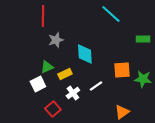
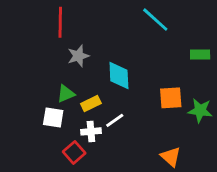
white square: (38, 84) -> (53, 117), turned 35
white line: (96, 86) -> (115, 120), moved
white cross: (73, 93) -> (91, 131), moved, turned 32
orange triangle: (122, 112) -> (171, 157), turned -42

